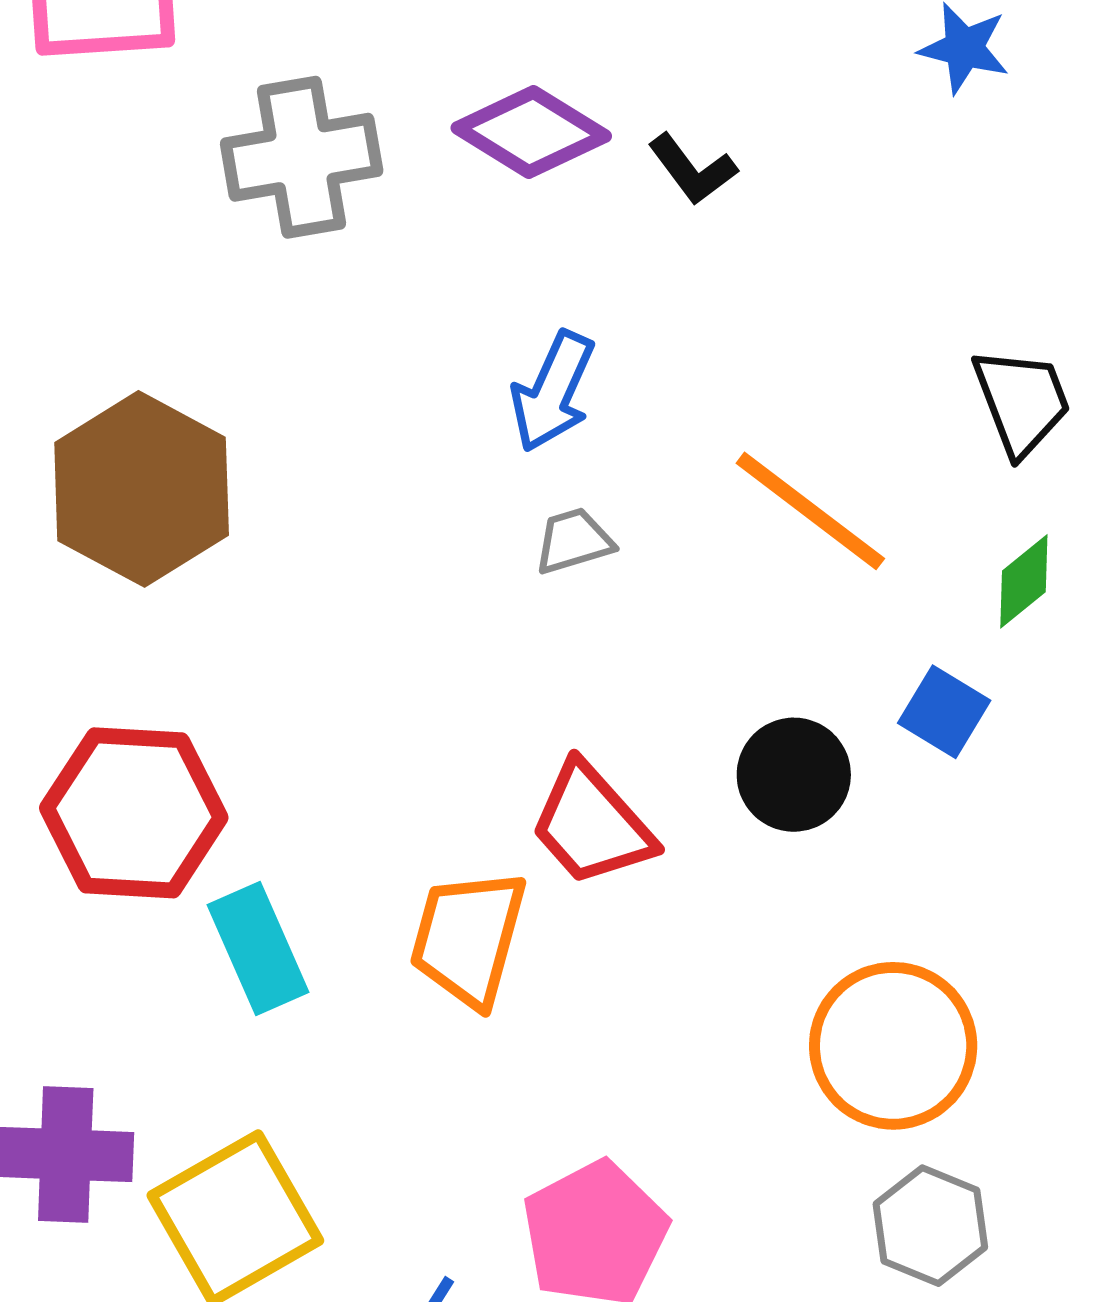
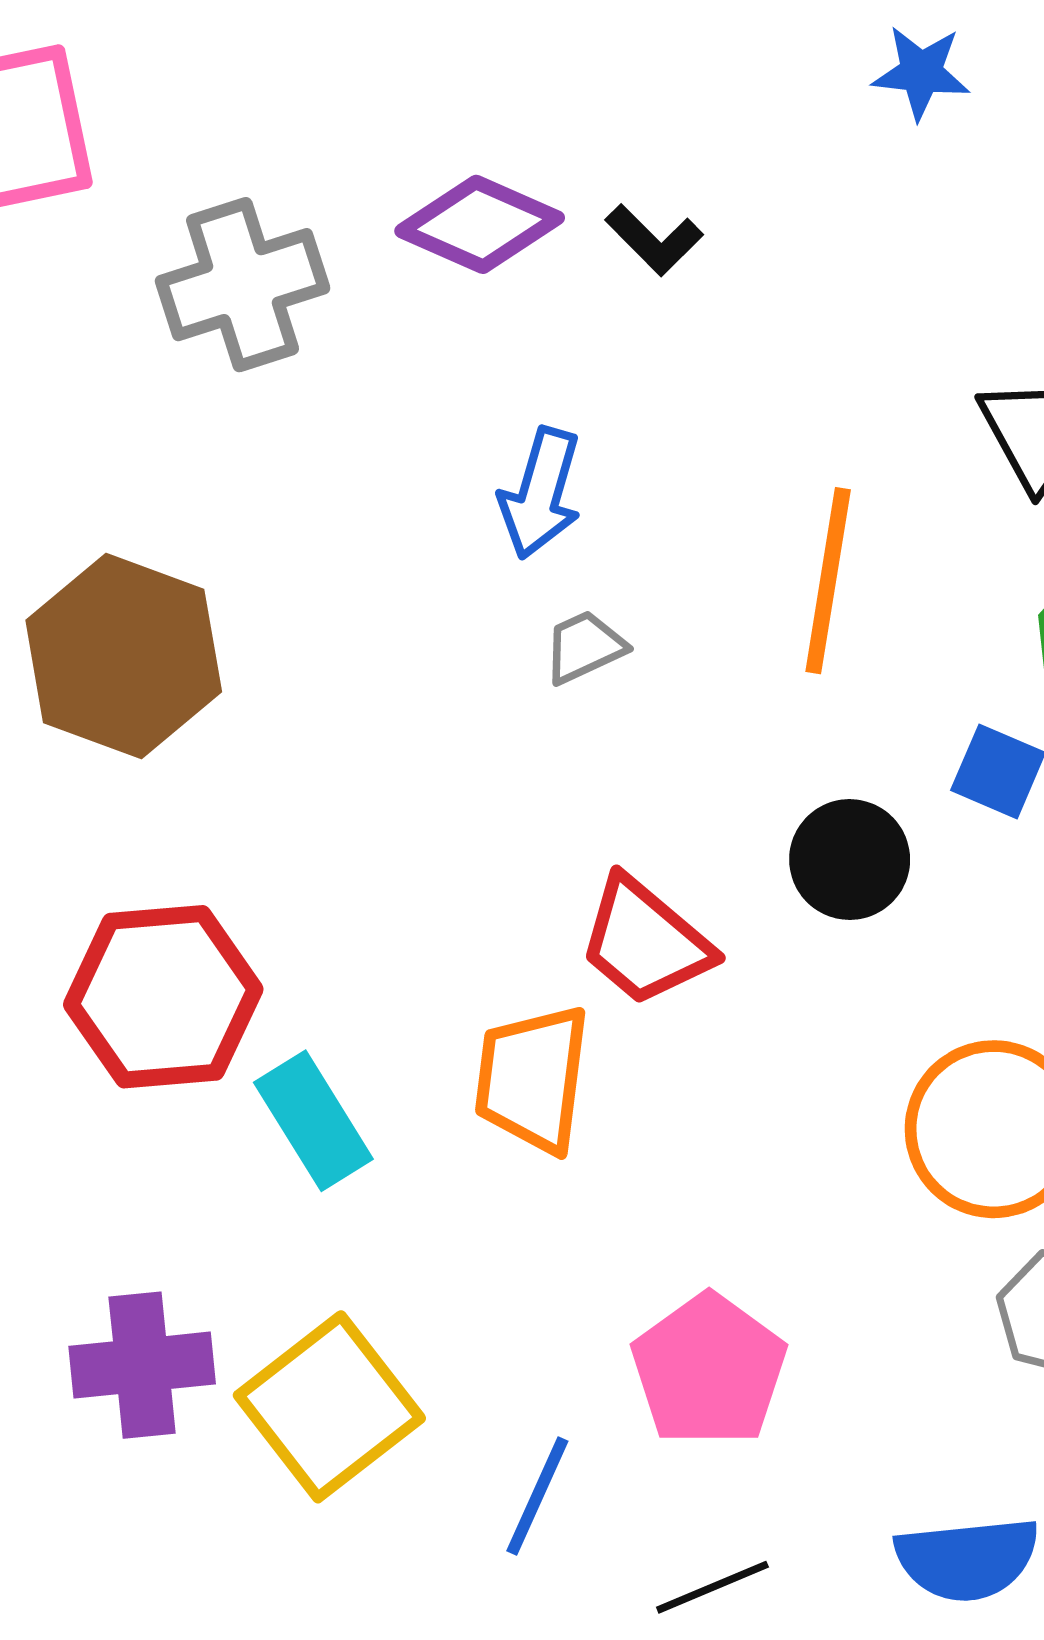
orange line: (810, 511) -> (828, 581), turned 70

